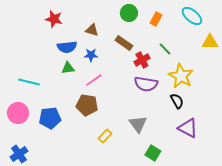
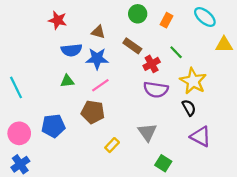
blue star: (91, 55) -> (97, 59), size x1.5
green triangle: (68, 68) -> (67, 81), moved
cyan line: (29, 82) -> (16, 87), moved, turned 50
pink circle: (18, 113) -> (19, 133), moved

